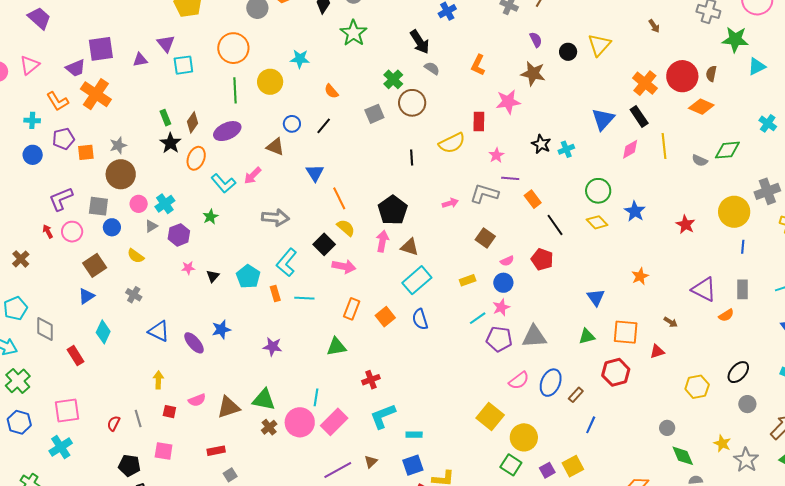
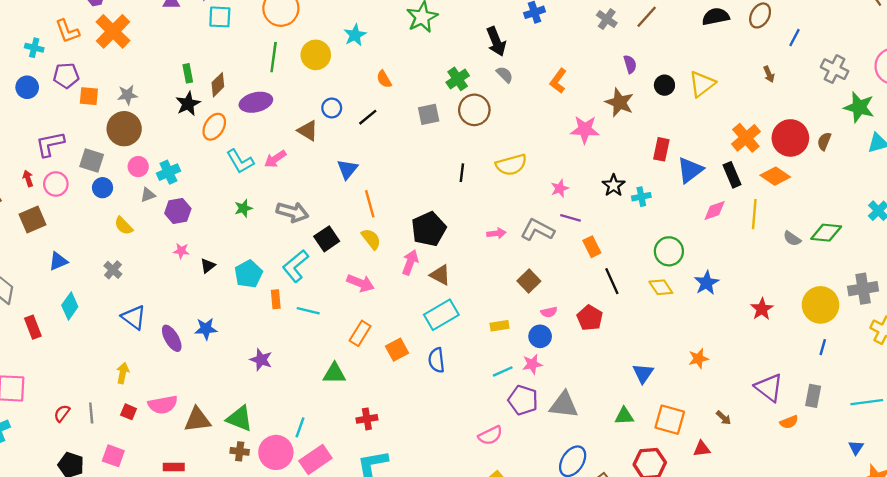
cyan star: (300, 59) -> (355, 35), turned 30
orange diamond: (701, 107) -> (775, 176), moved
red rectangle: (479, 122) -> (661, 149), moved
green star: (210, 217) -> (243, 208), moved
black square: (324, 244) -> (327, 239), moved
brown square: (95, 265) -> (33, 220), moved
pink semicircle: (519, 381) -> (490, 435), moved
pink semicircle: (197, 400) -> (163, 405), size x1.4
brown cross: (269, 427) -> (240, 451), turned 35

